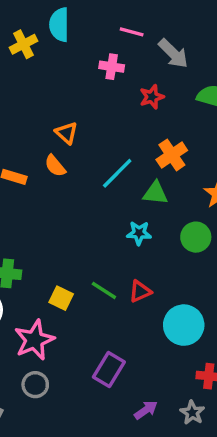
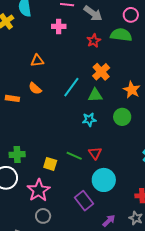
red star: (152, 97) -> (94, 41), moved
orange triangle: (67, 133) -> (37, 61), moved, turned -40
red triangle: (140, 291) -> (95, 153), turned -32
cyan circle: (184, 325) -> (104, 180), moved
purple rectangle: (109, 369) -> (84, 201), turned -60

